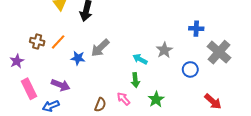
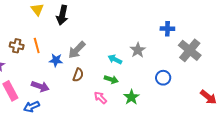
orange line: (58, 42) -> (37, 45), turned -56
blue circle: (190, 69) -> (163, 78), moved
green arrow: (135, 80) -> (111, 79), turned -64
red arrow: (213, 101) -> (208, 97), moved
brown semicircle: (100, 105) -> (78, 75), moved

